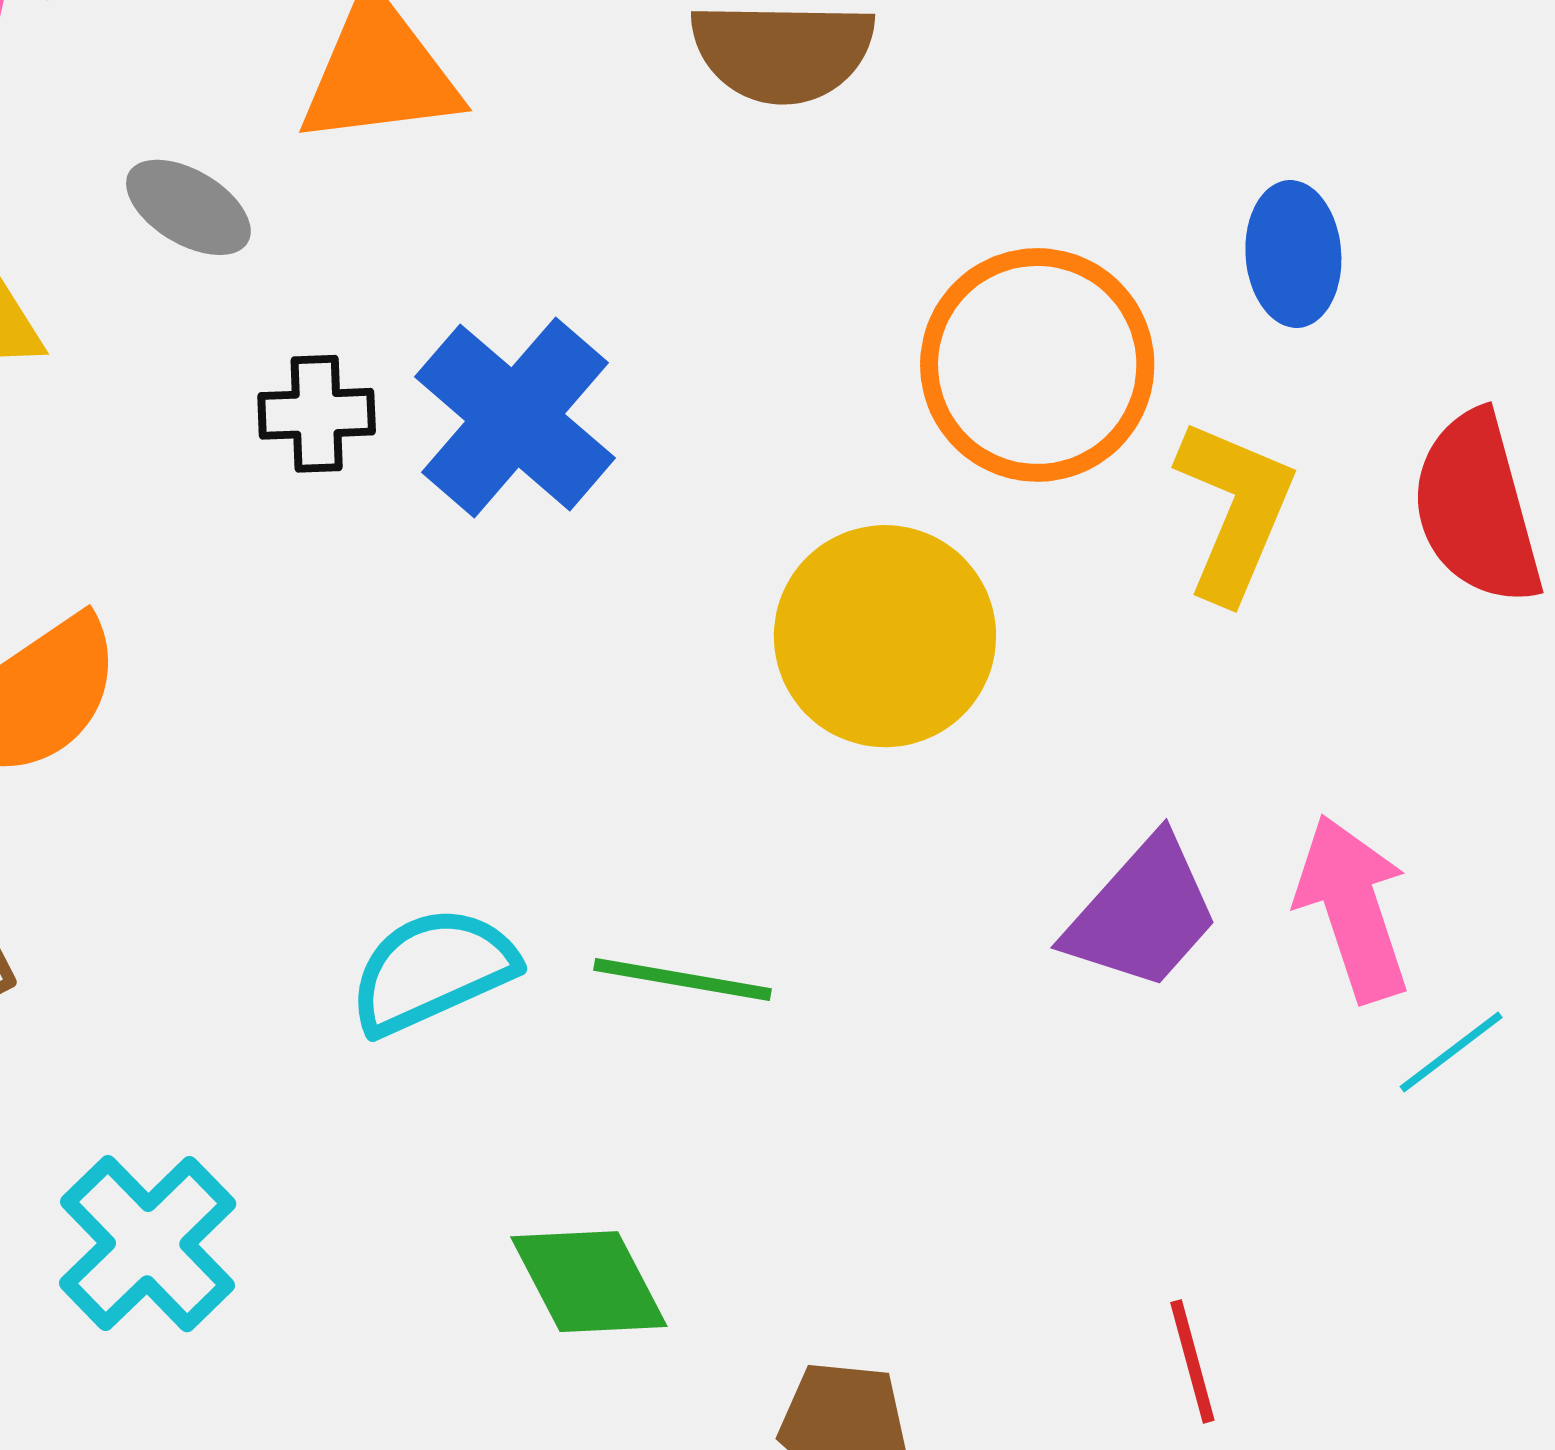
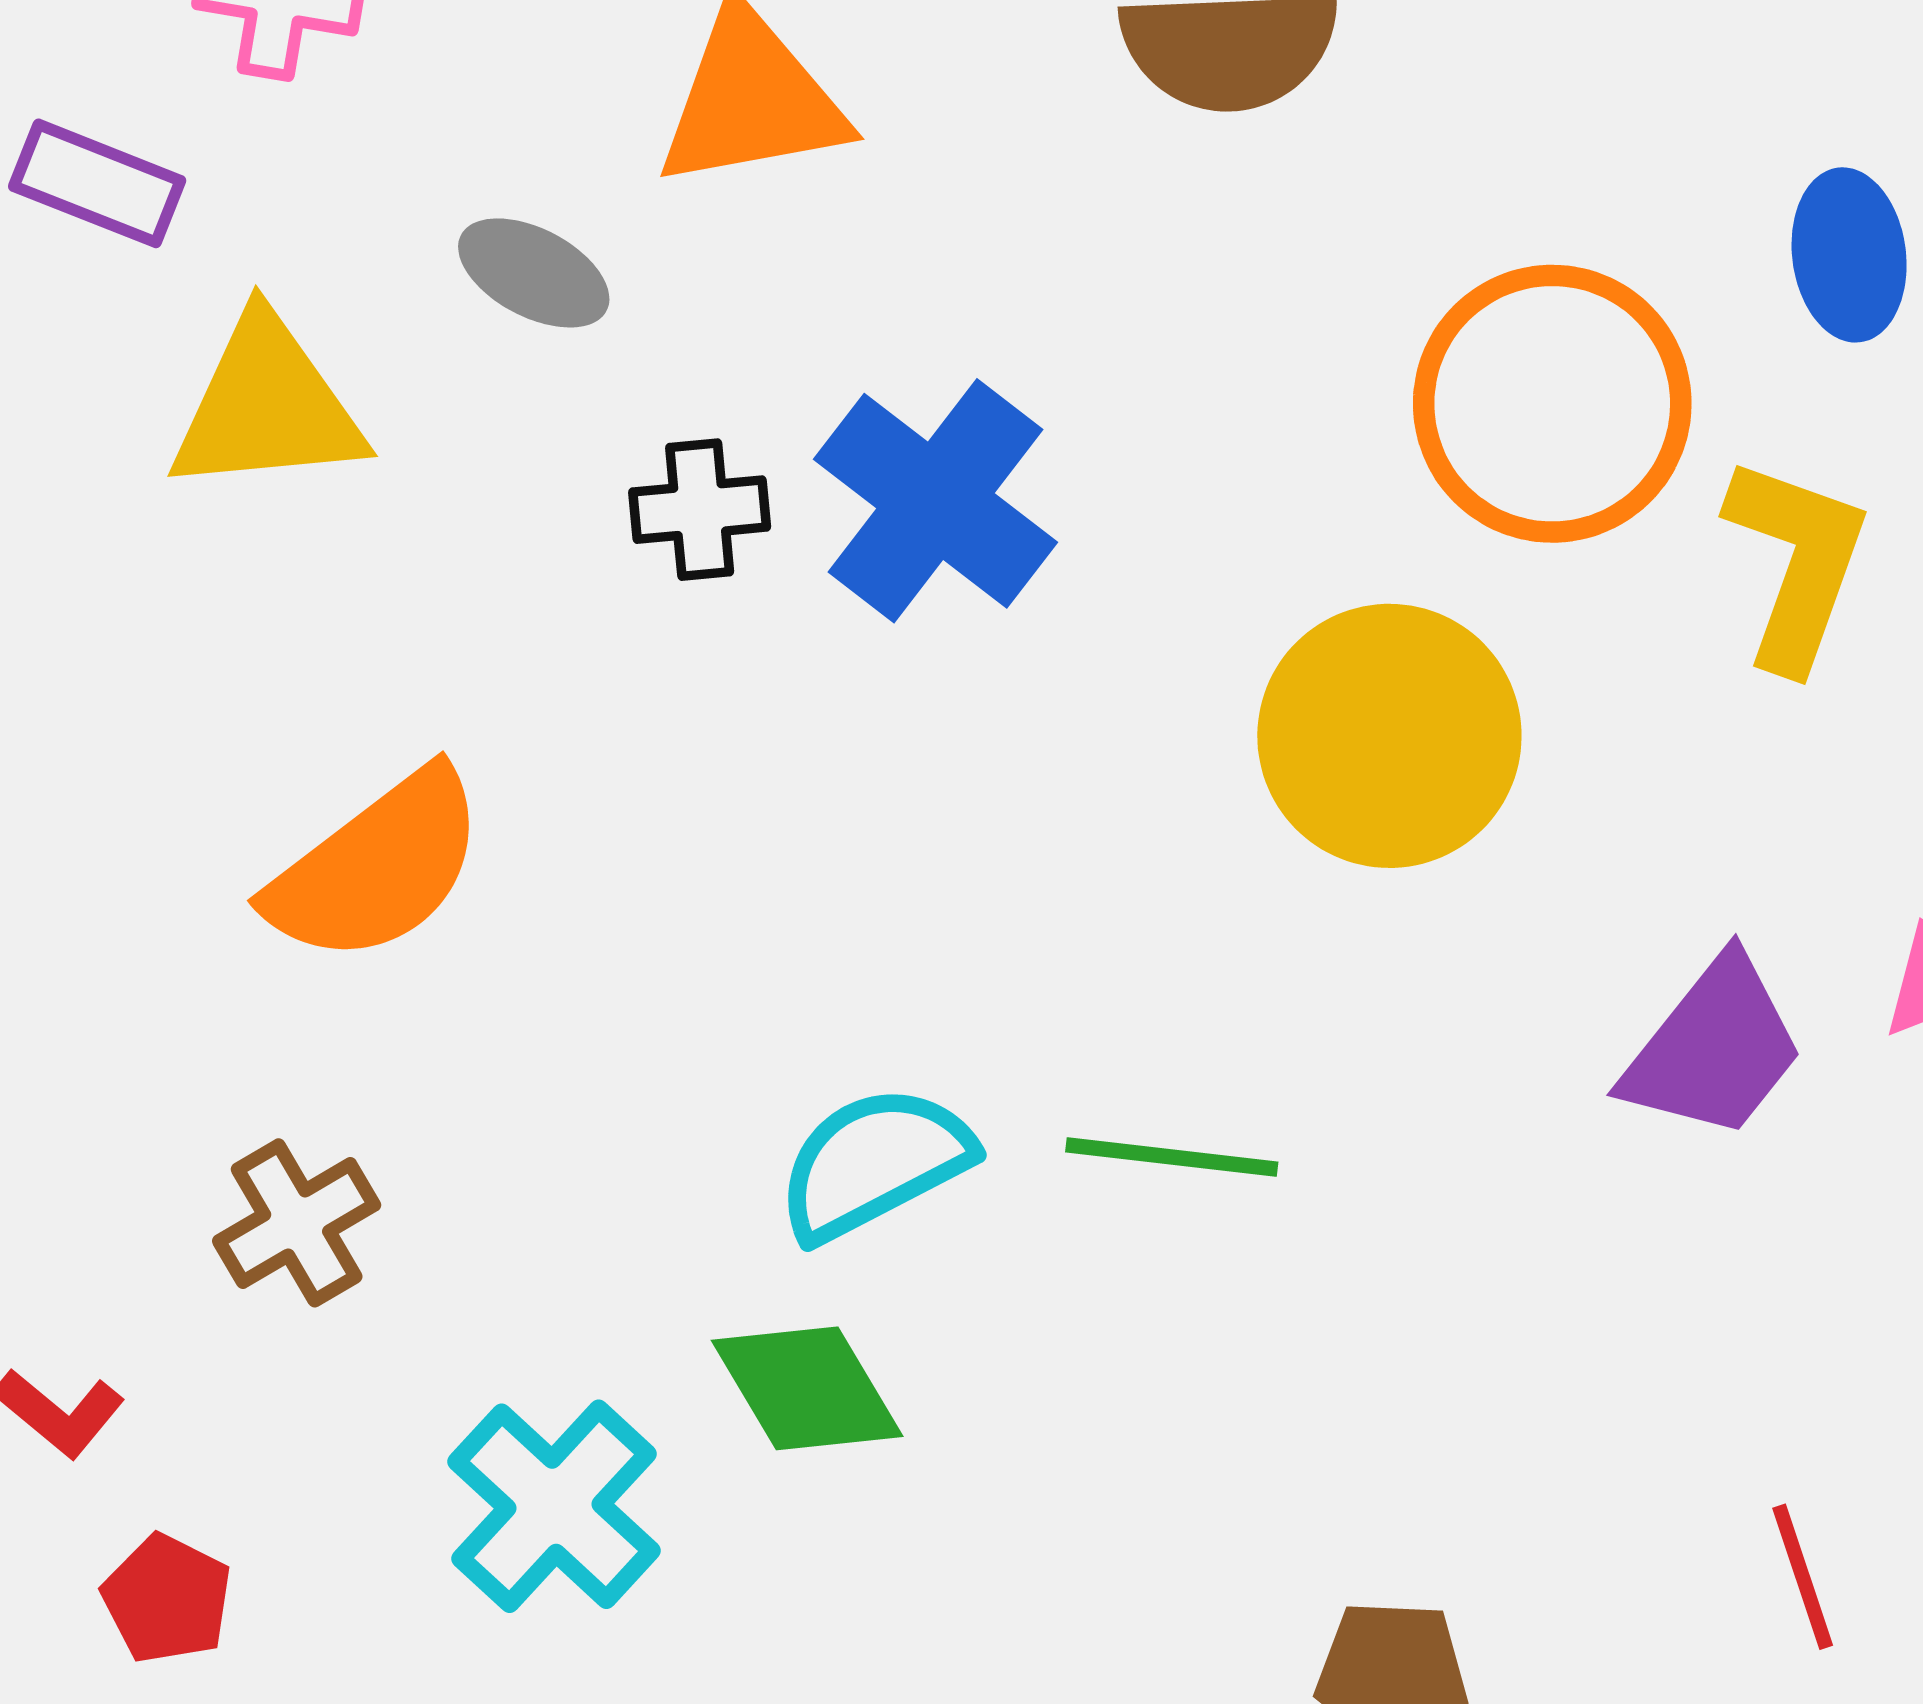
green diamond: (589, 1282) -> (807, 1388), moved

